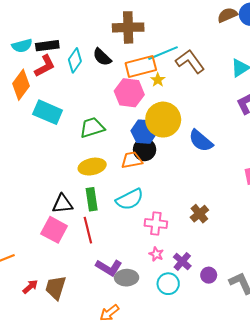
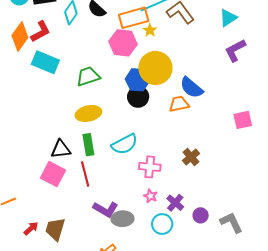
red L-shape: (45, 66) -> (41, 32), moved
orange trapezoid: (132, 160) -> (179, 104), moved

